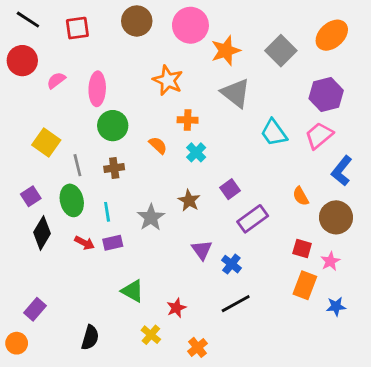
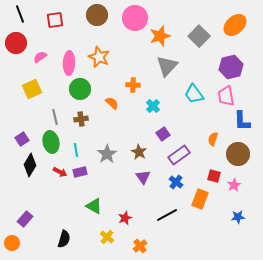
black line: (28, 20) -> (20, 14), turned 36
orange star: (168, 80) -> (99, 57), moved
gray triangle: (236, 93) -> (167, 66), turned 35
pink trapezoid: (319, 135) -> (226, 96), turned -60
yellow square: (46, 143) -> (32, 89), moved, turned 30
cyan cross: (196, 152) -> (153, 106), moved
blue L-shape: (342, 171) -> (242, 121), turned -40
orange semicircle: (301, 196) -> (213, 139), turned 48
brown star: (189, 200) -> (139, 152), moved
blue cross: (231, 264) -> (176, 182), moved
orange rectangle: (305, 285) -> (200, 199), moved

